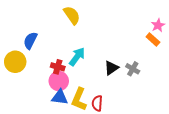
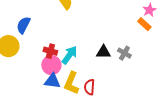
cyan arrow: (77, 57) -> (69, 55), moved
black triangle: (111, 68) -> (103, 52), turned 35

